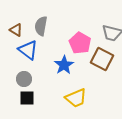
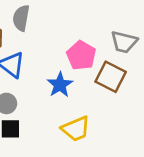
gray semicircle: (41, 26) -> (21, 18), moved

